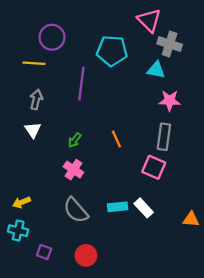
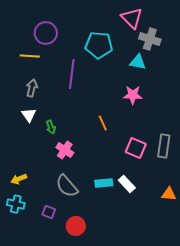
pink star: (170, 101) -> (133, 95), moved
gray rectangle: (164, 137) -> (164, 146), moved
green arrow: (75, 140) -> (51, 127), moved, turned -56
purple square: (44, 252) -> (49, 212), moved

